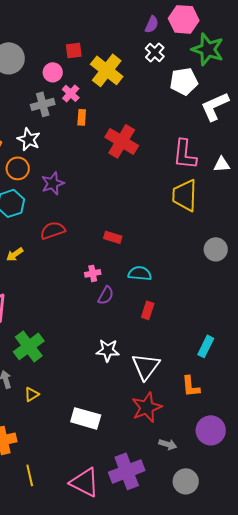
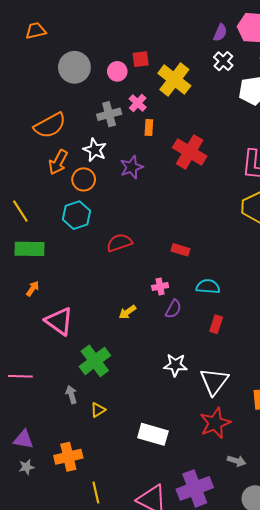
pink circle: (53, 72) -> (117, 71), moved
purple star: (53, 183) -> (132, 167), moved
yellow arrow: (15, 254) -> (127, 312), moved

